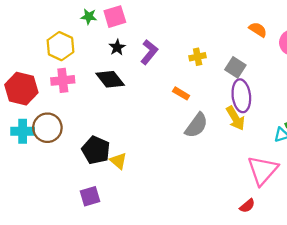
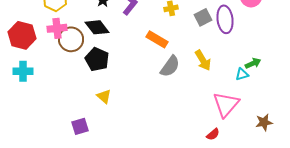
gray square: (235, 67) -> (203, 17), turned 30
orange rectangle: (181, 93) -> (157, 39), size x1.5
purple ellipse: (241, 96) -> (225, 19), moved
brown circle: (47, 128) -> (71, 39), moved
black pentagon: (96, 150) -> (97, 59), moved

